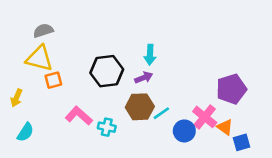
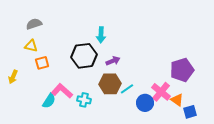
cyan arrow: (150, 55) -> (101, 35), moved
yellow triangle: (39, 58) -> (31, 46), size x0.6
cyan semicircle: (25, 132) -> (49, 101), moved

